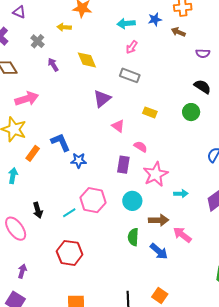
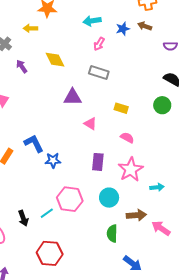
blue star: (155, 19) -> (123, 29), moved
purple triangle: (102, 99) -> (73, 97), turned 42
pink semicircle: (141, 147) -> (127, 138), moved
black arrow: (38, 210) -> (23, 218), moved
blue arrow: (159, 251) -> (132, 264), moved

